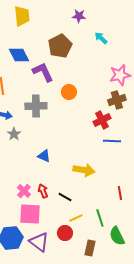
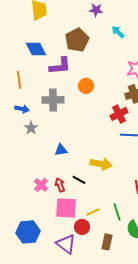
purple L-shape: (43, 72) -> (60, 66), turned 110
blue triangle: (44, 156) -> (61, 150), turned -32
black line: (65, 197) -> (79, 180), moved
pink square: (30, 214) -> (66, 208), moved
purple triangle: (39, 242) -> (66, 244), moved

